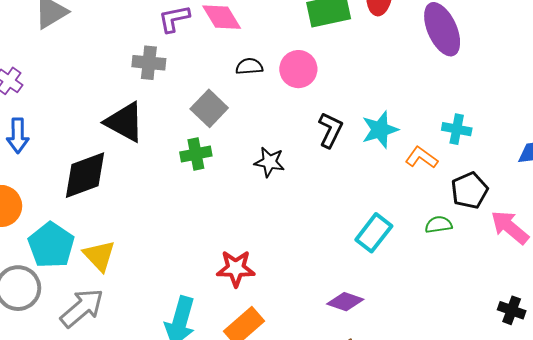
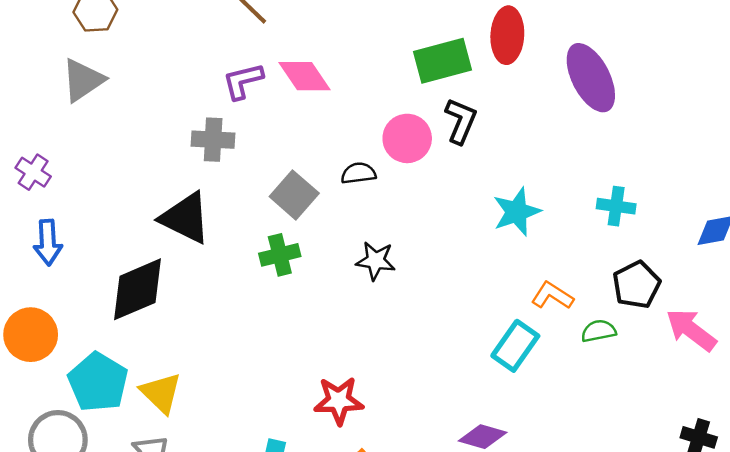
black semicircle: (249, 66) -> (359, 173), moved
black L-shape: (330, 130) -> (461, 121), moved
orange L-shape: (421, 158) -> (552, 296), moved

